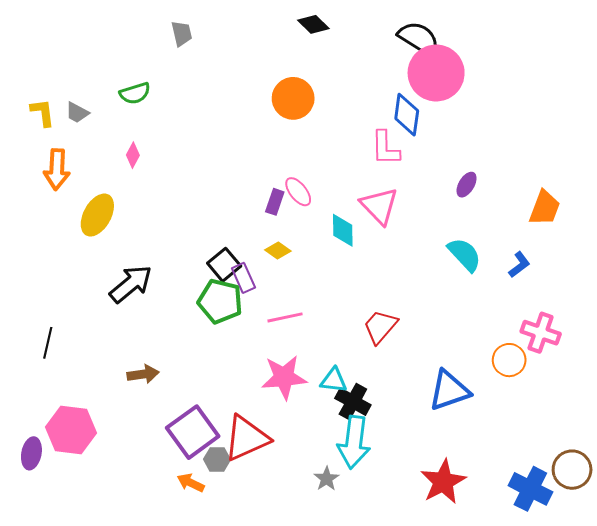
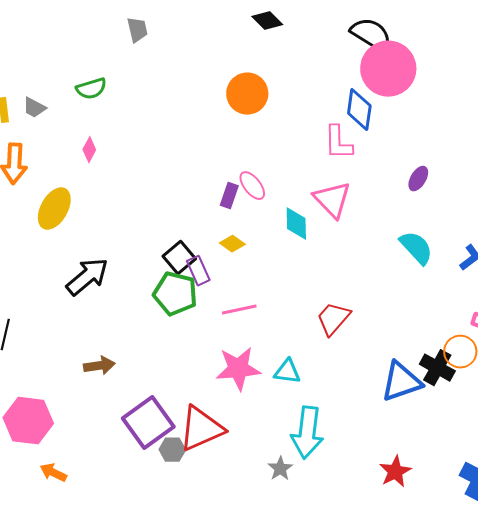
black cross: (353, 402) -> (437, 368), moved
red star: (443, 482) -> (395, 472), size x0.7
orange arrow: (191, 483) -> (53, 473), moved

